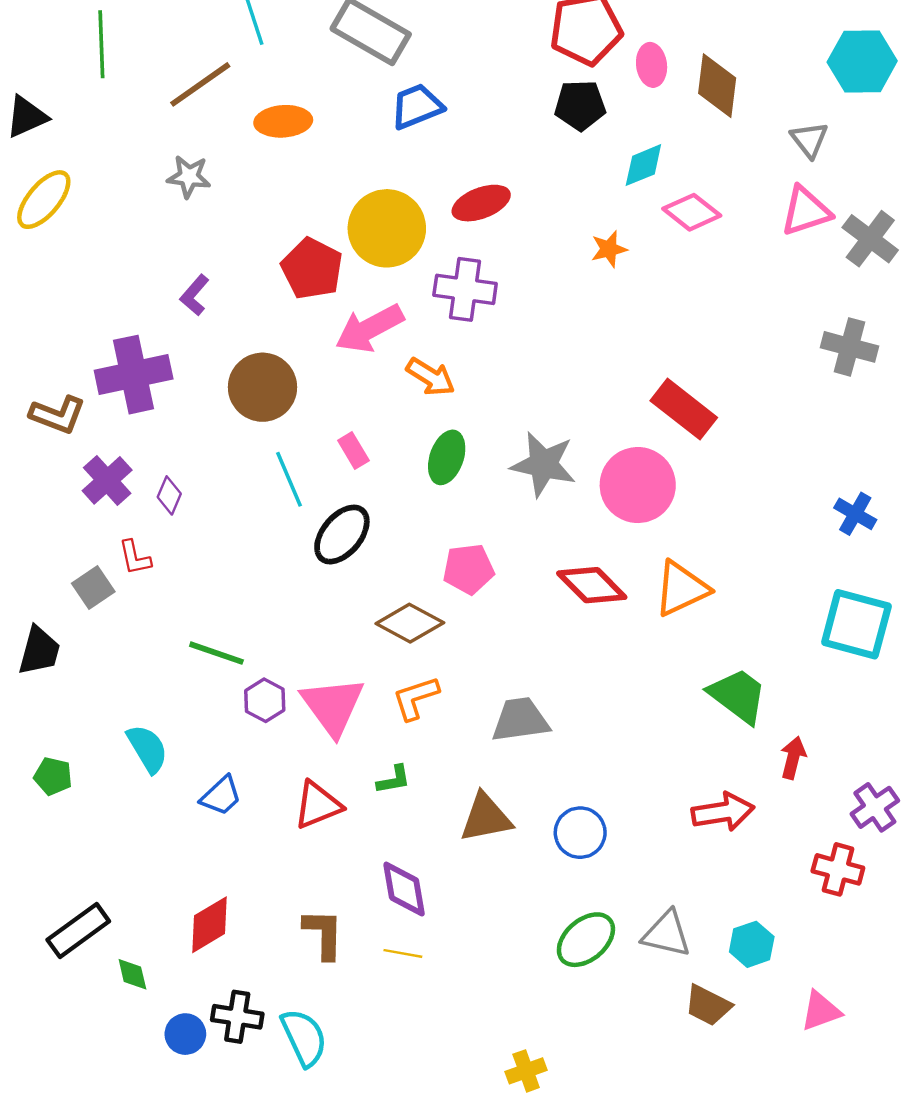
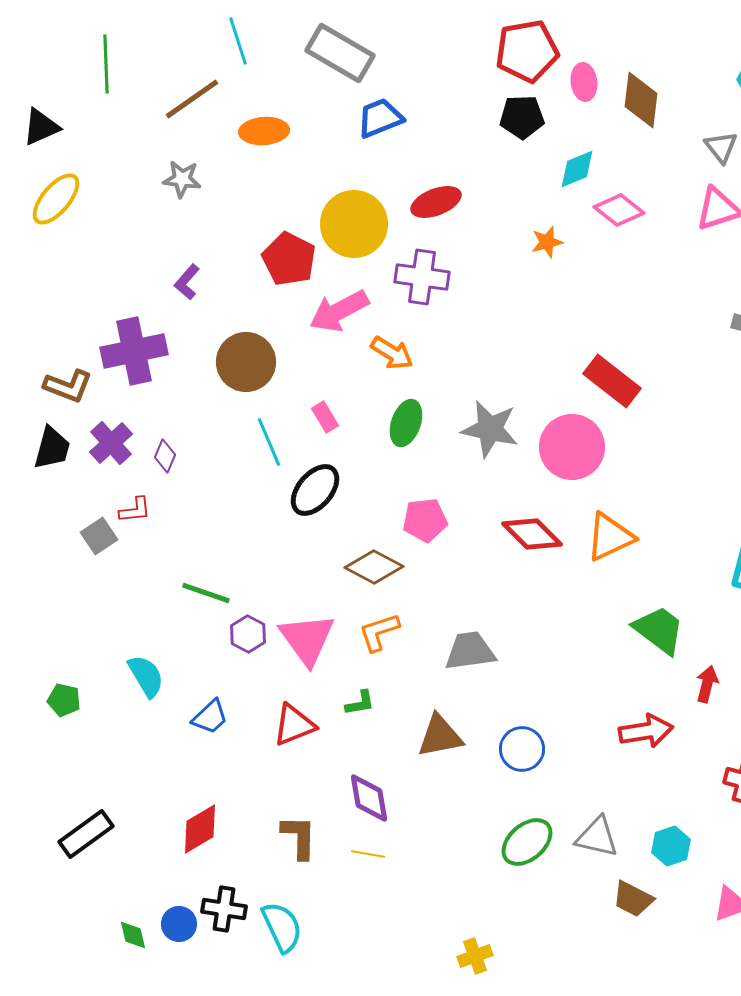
red L-shape: (135, 558) -> (135, 510), turned -84
black trapezoid: (39, 651) -> (52, 448), moved
green diamond: (132, 974) -> (133, 935), moved

